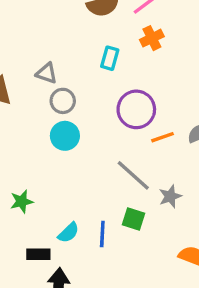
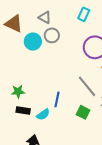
cyan circle: (65, 136) -> (33, 42), moved
blue line: (102, 234) -> (57, 99), moved
black rectangle: (38, 254) -> (23, 111), moved

